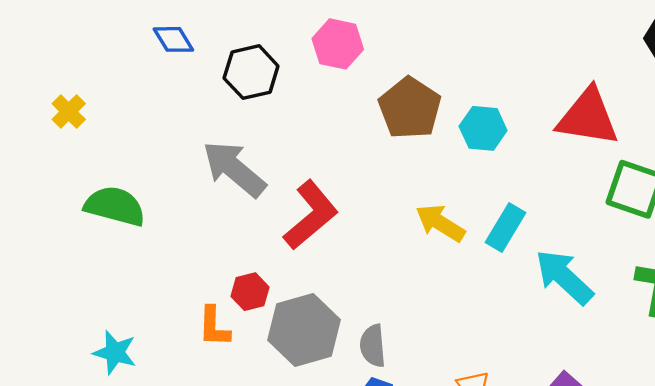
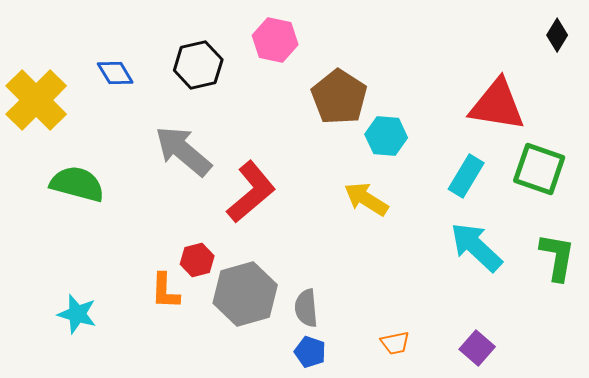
blue diamond: (173, 39) -> (115, 73), moved
yellow cross: (69, 112) -> (36, 100), size x2.0
cyan hexagon: (483, 128) -> (386, 136), moved
cyan rectangle: (506, 227) -> (466, 176), moved

